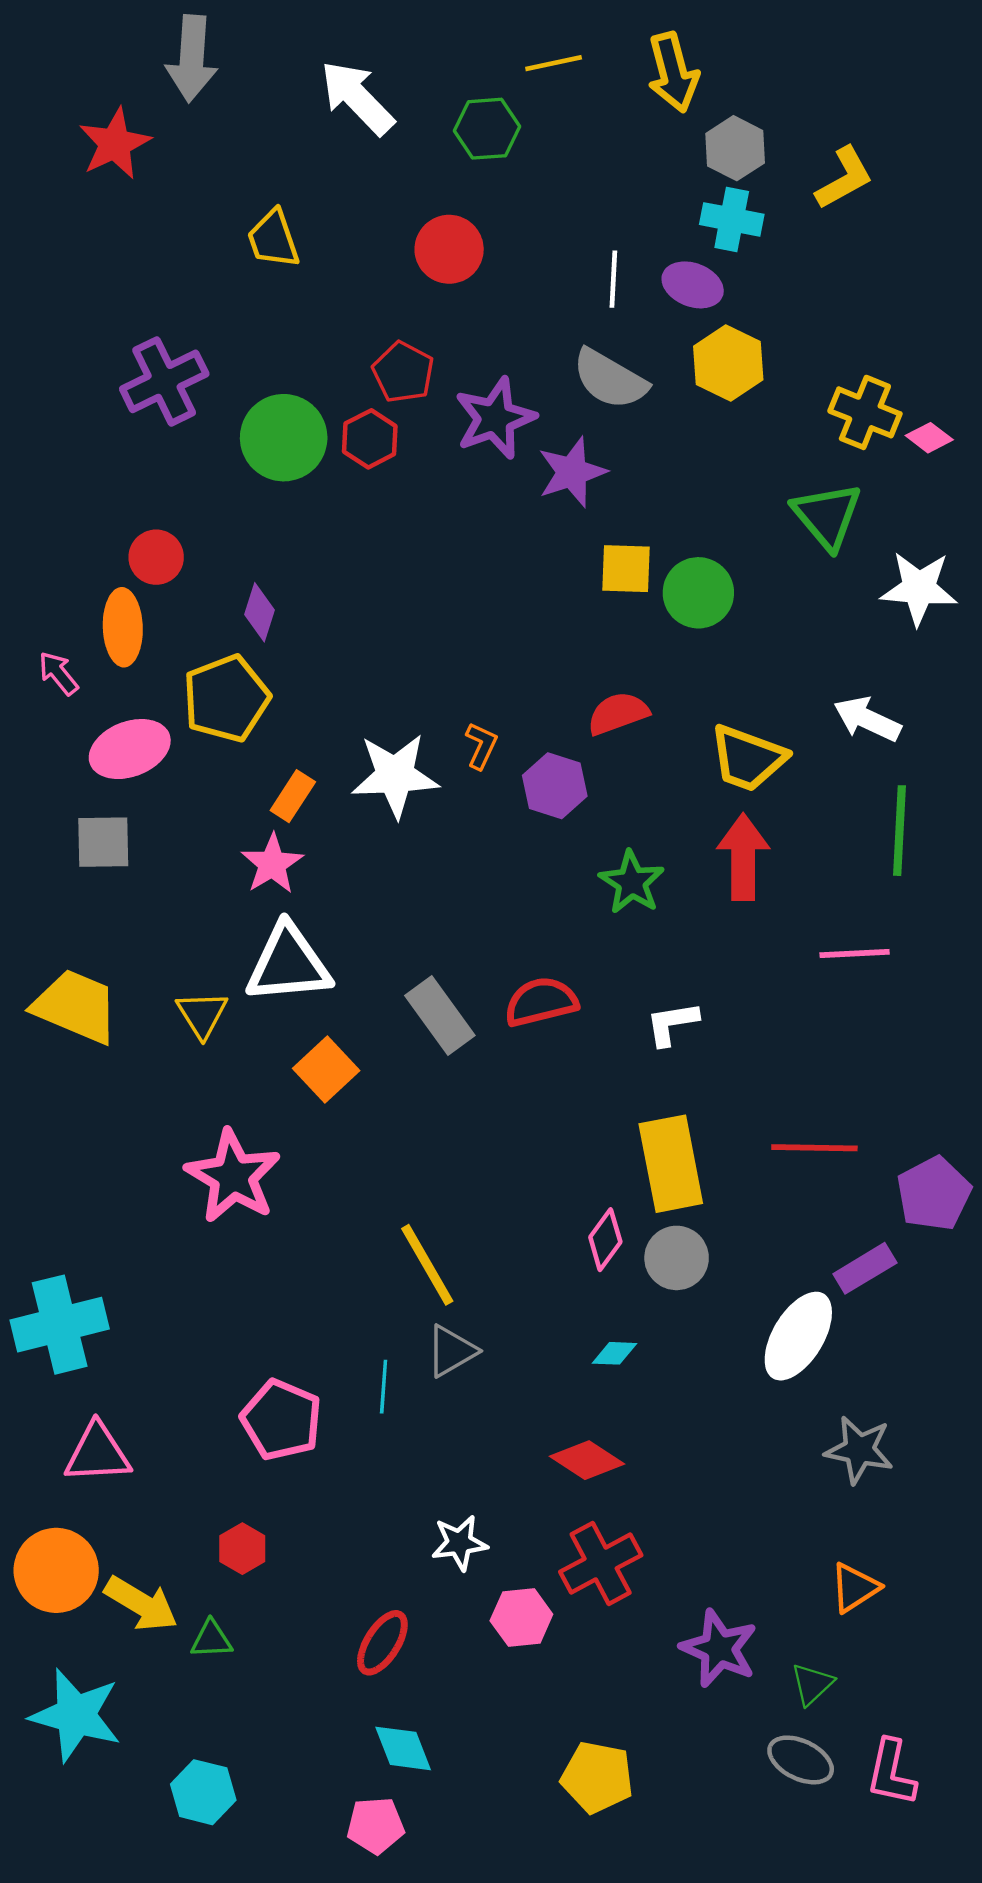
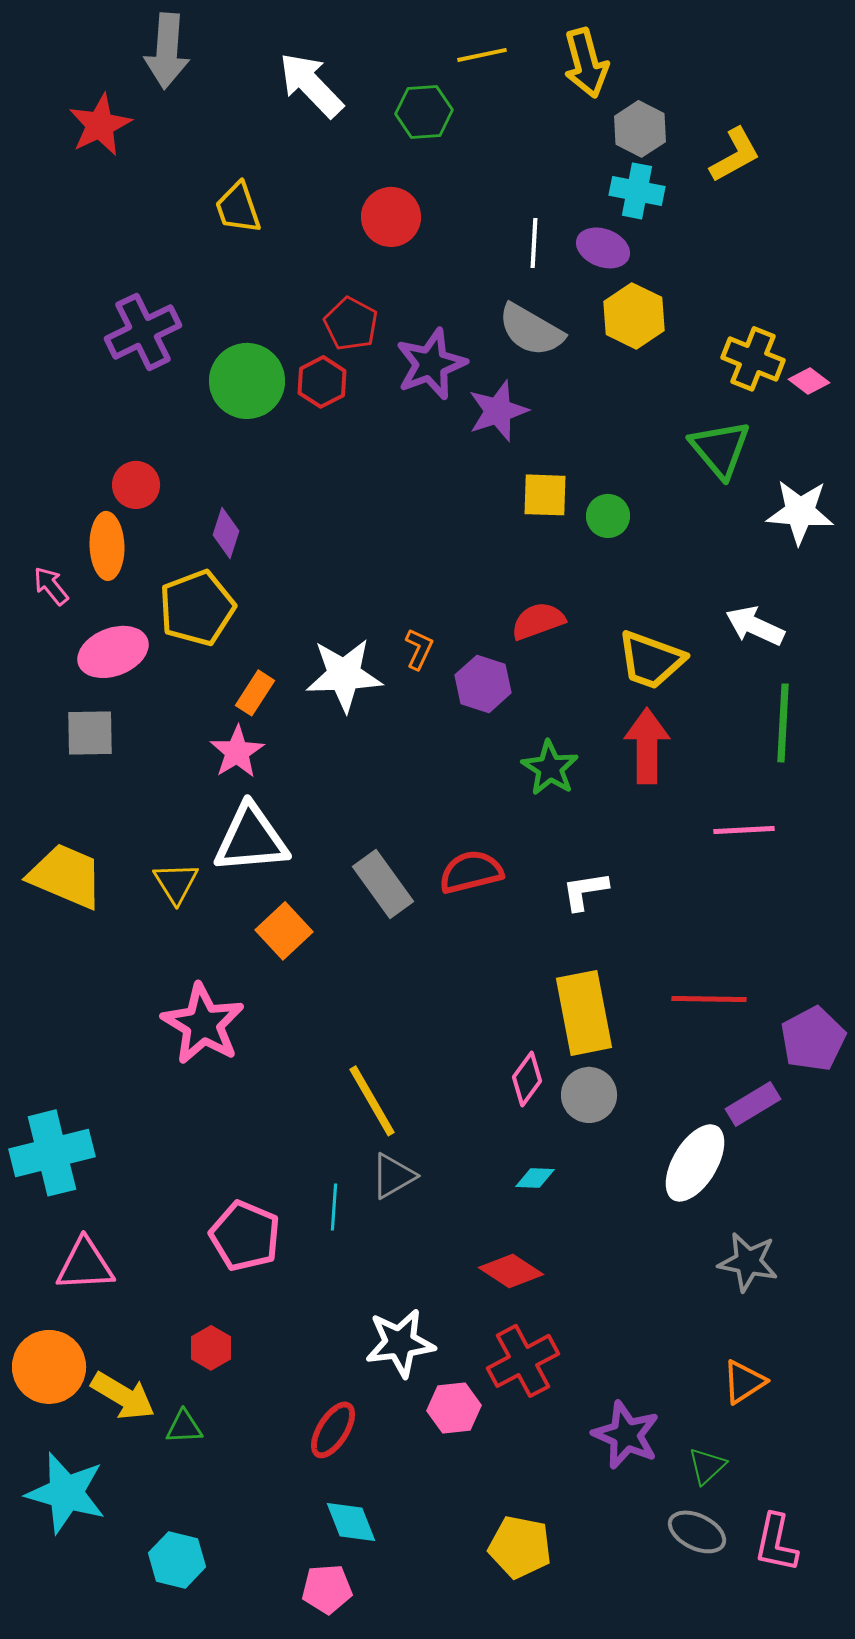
green circle: (698, 593) -> (608, 516), size x0.7
white star: (459, 1543) -> (400, 1343), size x1.4

